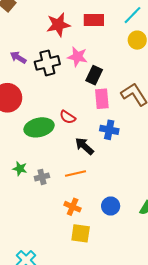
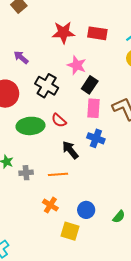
black cross: (47, 63) -> (47, 86), moved, turned 35
yellow square: (81, 233) -> (70, 231), moved

